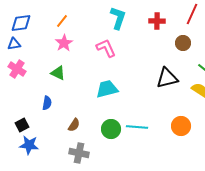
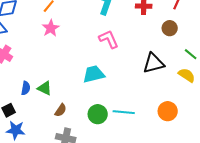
pink L-shape: (106, 48) -> (109, 39), moved
green triangle: (58, 73) -> (45, 88), moved
blue semicircle: (47, 103) -> (26, 88), moved

